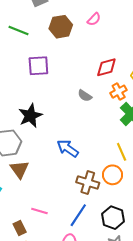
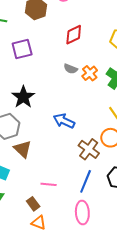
red diamond: (106, 67) -> (74, 35), moved
orange cross: (119, 92) -> (90, 73), moved
brown cross: (88, 183) -> (89, 149), turned 30

